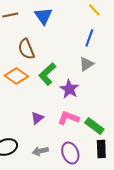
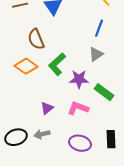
purple star: (69, 89) -> (79, 79), turned -30
green rectangle: (94, 126) -> (104, 92), moved
gray arrow: (40, 151) -> (42, 134), moved
purple ellipse: (70, 153) -> (80, 143), turned -55

